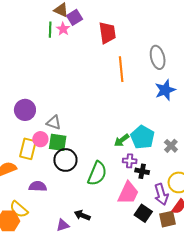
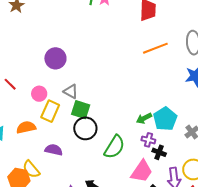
orange line: (121, 69) -> (155, 48), turned 65
purple circle: (25, 110) -> (55, 58), moved
gray triangle: (54, 123) -> (71, 91), moved
pink circle: (40, 139) -> (39, 94), moved

